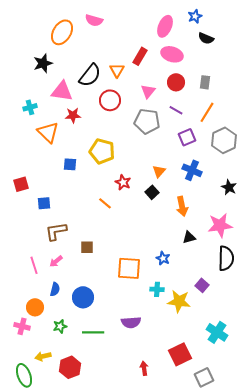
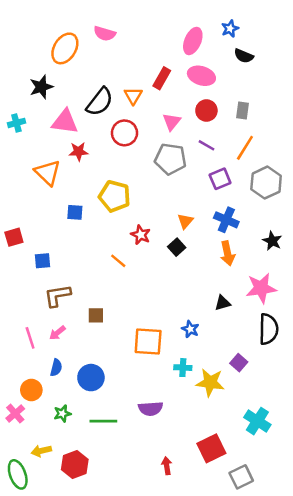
cyan cross: (30, 107) -> (16, 123), moved
orange arrow: (182, 206) -> (228, 253), moved
pink cross: (22, 326) -> (15, 414), turned 35

